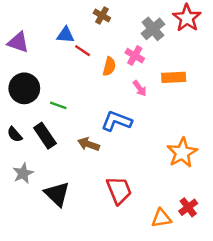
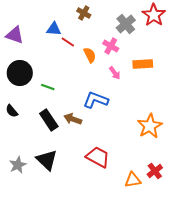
orange semicircle: (109, 66) -> (90, 55), turned -42
black rectangle: (45, 136) -> (49, 120), moved
gray star: (23, 173) -> (18, 165), moved
red trapezoid: (119, 190) -> (98, 157), turned -40

